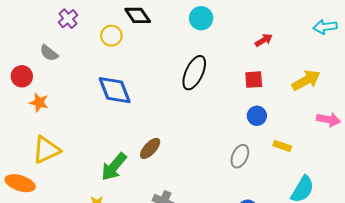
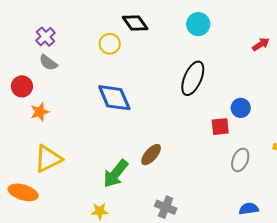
purple cross: (68, 19) -> (45, 37), moved
red square: (254, 80) -> (220, 127), moved
orange star: (39, 102) -> (40, 112), turned -30
blue circle: (257, 116) -> (241, 108), moved

